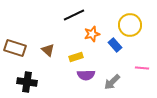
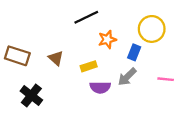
blue rectangle: (115, 45) -> (134, 52), turned 64
black cross: (27, 82) -> (31, 96), turned 30
gray arrow: (112, 82) -> (127, 77), moved

